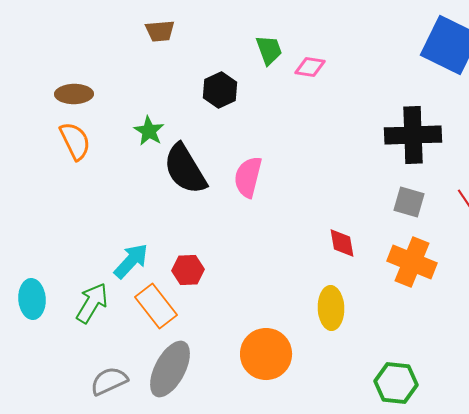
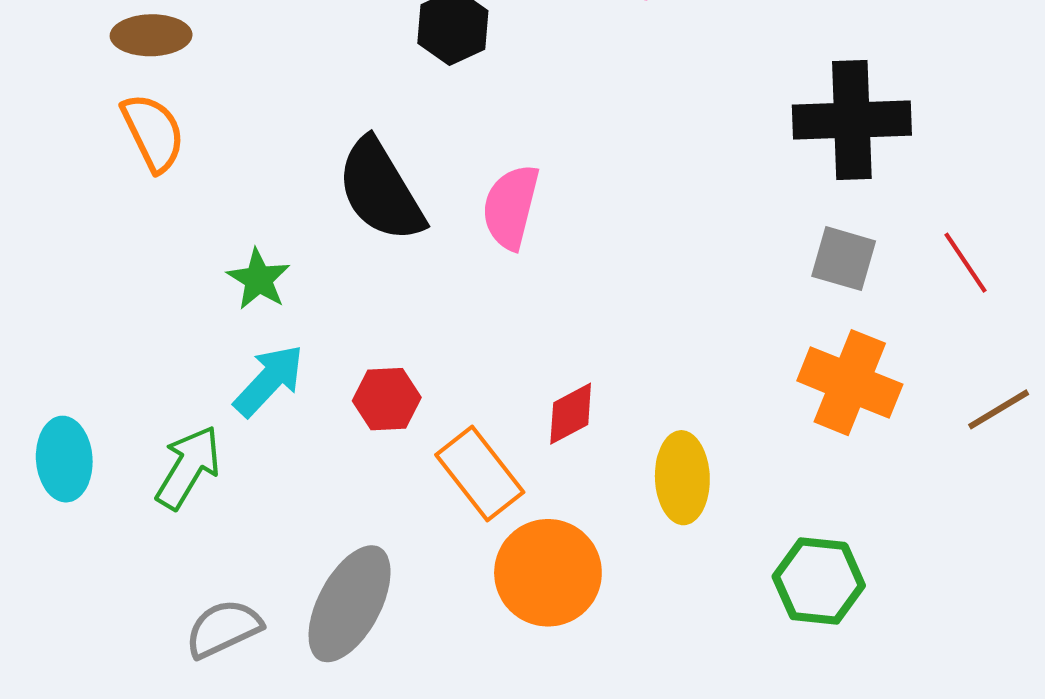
green star: (149, 131) -> (259, 279), moved
red diamond: (342, 243) -> (571, 414), moved, turned 72
orange rectangle: (156, 306) -> (480, 474), moved
green hexagon: (396, 383) -> (819, 581), moved

